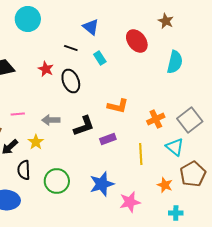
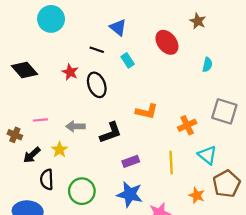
cyan semicircle: (175, 62) -> (207, 65), size x0.6
gray square: (190, 120) -> (224, 111), moved, turned -35
purple rectangle: (108, 139) -> (131, 161), moved
blue star: (102, 184) -> (130, 194), turned 30

